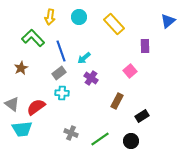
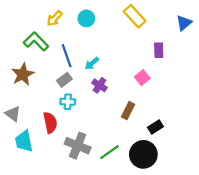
yellow arrow: (50, 17) -> (55, 18), turned 35
yellow rectangle: (114, 24) -> (135, 16), moved
brown star: (21, 68) -> (23, 74), size x1.5
red semicircle: (36, 107) -> (50, 123), moved, turned 114
cyan trapezoid: (22, 129) -> (24, 141), turned 85
gray cross: (71, 133) -> (78, 146), size x1.6
black circle: (131, 141) -> (143, 154), size x1.6

